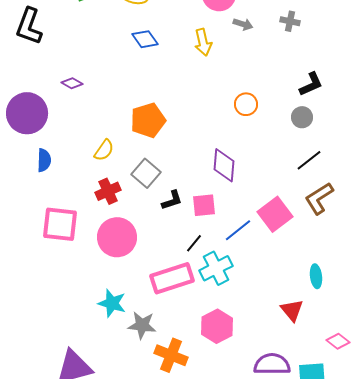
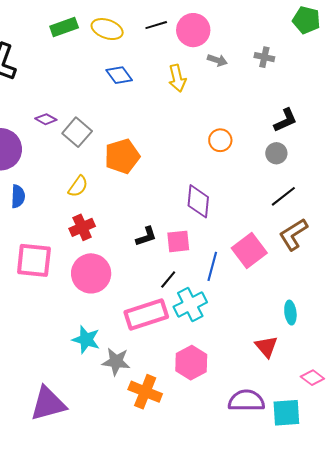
gray square: (146, 173) -> (77, 132), moved
blue line: (238, 230) -> (212, 266), turned -36

